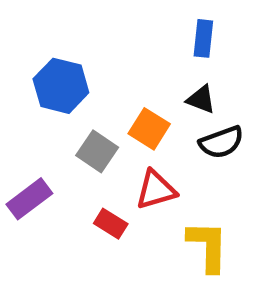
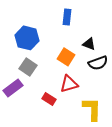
blue rectangle: (203, 38) -> (67, 17), moved
gray square: (97, 151) -> (28, 67), moved

